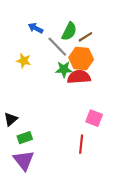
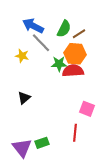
blue arrow: (36, 28) -> (33, 26), size x1.5
gray line: (57, 47) -> (41, 43), moved
black triangle: (11, 119) -> (24, 98), moved
green rectangle: (25, 138) -> (42, 143), moved

